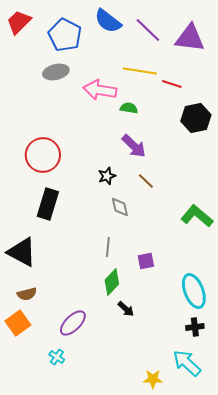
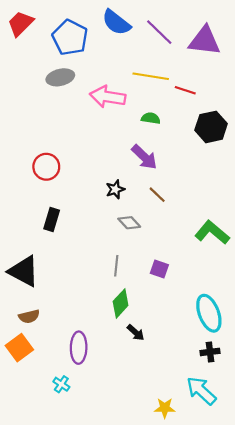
green semicircle: (129, 108) -> (151, 118), moved
red circle: (43, 155) -> (46, 167), size x0.7
black rectangle: (48, 204) -> (52, 219), size x0.7
gray diamond: (120, 207) -> (129, 223), turned -30
purple square: (146, 261) -> (159, 269), moved, turned 30
purple ellipse: (73, 323) -> (79, 348), turned -44

